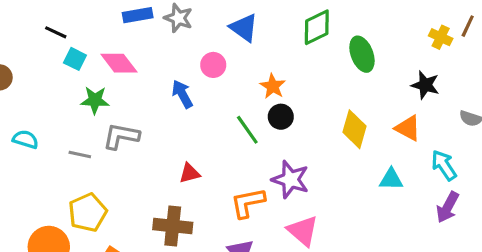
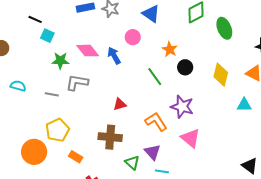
pink diamond: (119, 63) -> (88, 51), moved
black circle: (281, 117) -> (185, 67), moved
orange L-shape: (248, 203) -> (156, 122), turned 70

